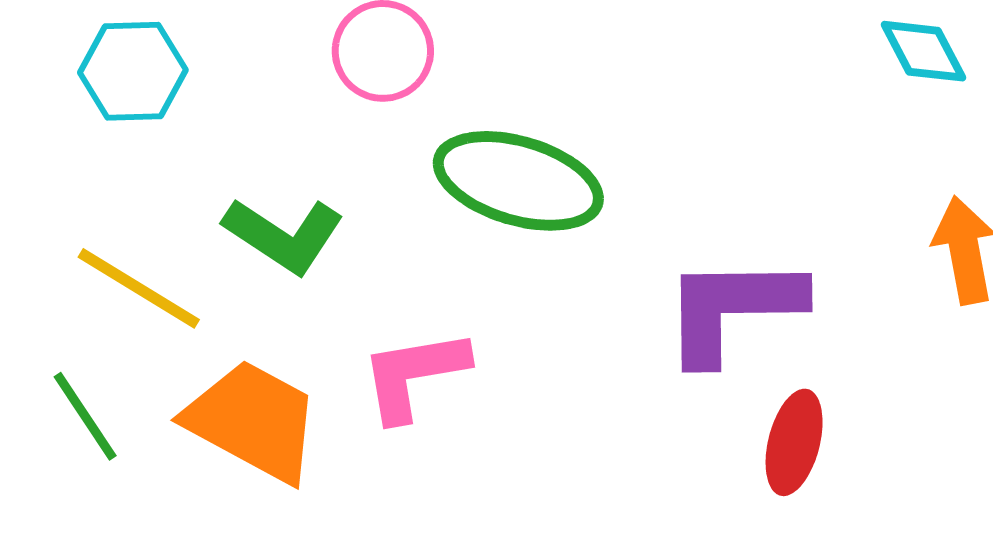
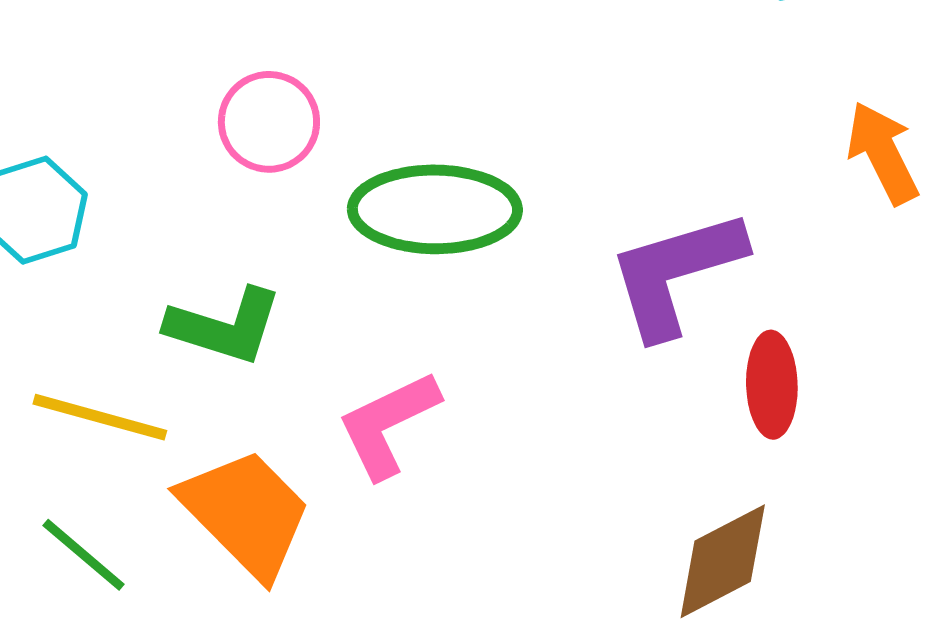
orange trapezoid: (253, 421) -> (246, 513), turned 33

